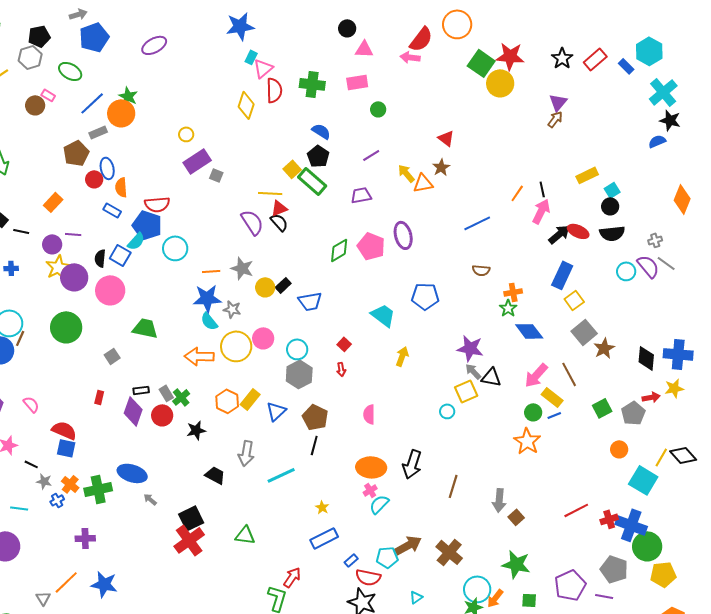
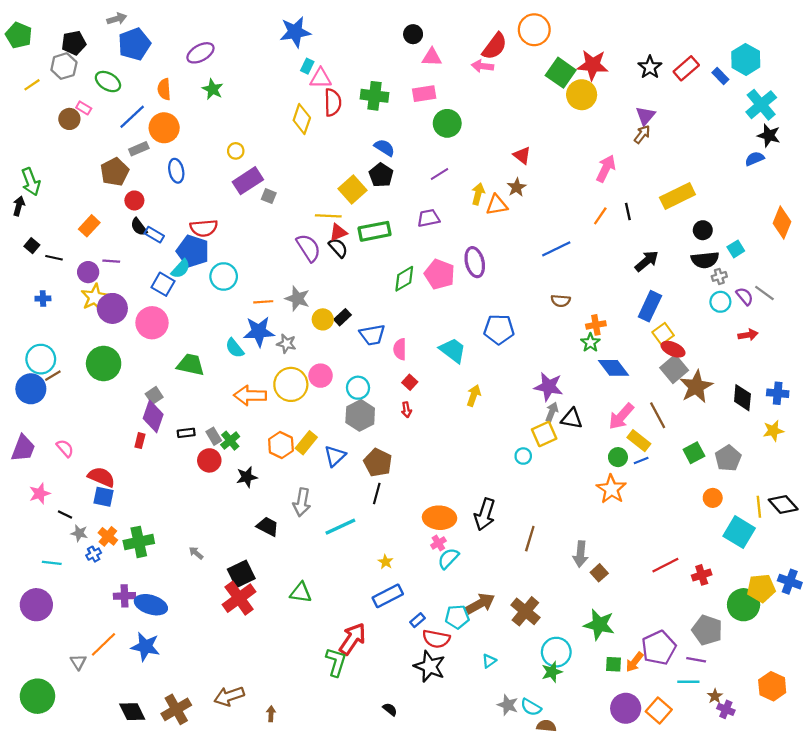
pink triangle: (263, 68) -> (321, 78), turned 40
green star: (128, 96) -> (213, 89), moved
green circle: (378, 109) -> (447, 123), size x1.6
blue ellipse: (107, 168) -> (176, 171), moved
yellow square: (292, 169) -> (352, 189), size x1.4
yellow arrow: (406, 173) -> (478, 194), turned 54
yellow rectangle: (587, 175) -> (677, 196), size x1.4
green rectangle: (312, 181) -> (375, 231), moved, turned -52
orange semicircle: (121, 187) -> (164, 89), moved
cyan square: (612, 190) -> (736, 249), moved
pink arrow: (541, 211) -> (606, 169), moved
red ellipse: (578, 231) -> (673, 349), moved
gray cross: (655, 240) -> (719, 276), moved
black semicircle: (100, 258) -> (139, 227), moved, turned -42
purple semicircle: (648, 266) -> (745, 296), size x0.7
cyan semicircle: (209, 321) -> (235, 348), moved
brown line: (20, 338) -> (53, 376), turned 35
brown star: (604, 348) -> (696, 387), size x1.4
blue cross: (678, 354) -> (778, 393), size x0.7
gray arrow: (473, 371) -> (552, 412), turned 66
red arrow: (651, 397) -> (748, 335), moved
purple diamond: (133, 411) -> (153, 416), moved
pink semicircle: (369, 414) -> (400, 349), moved
yellow line: (661, 457) -> (759, 507), turned -36
blue ellipse: (132, 473) -> (151, 605), moved
blue cross: (631, 525) -> (790, 582), moved, size x0.7
yellow pentagon: (663, 574) -> (761, 588), moved
red arrow: (292, 577) -> (352, 639), size x1.4
orange arrow: (495, 598) -> (634, 662), moved

